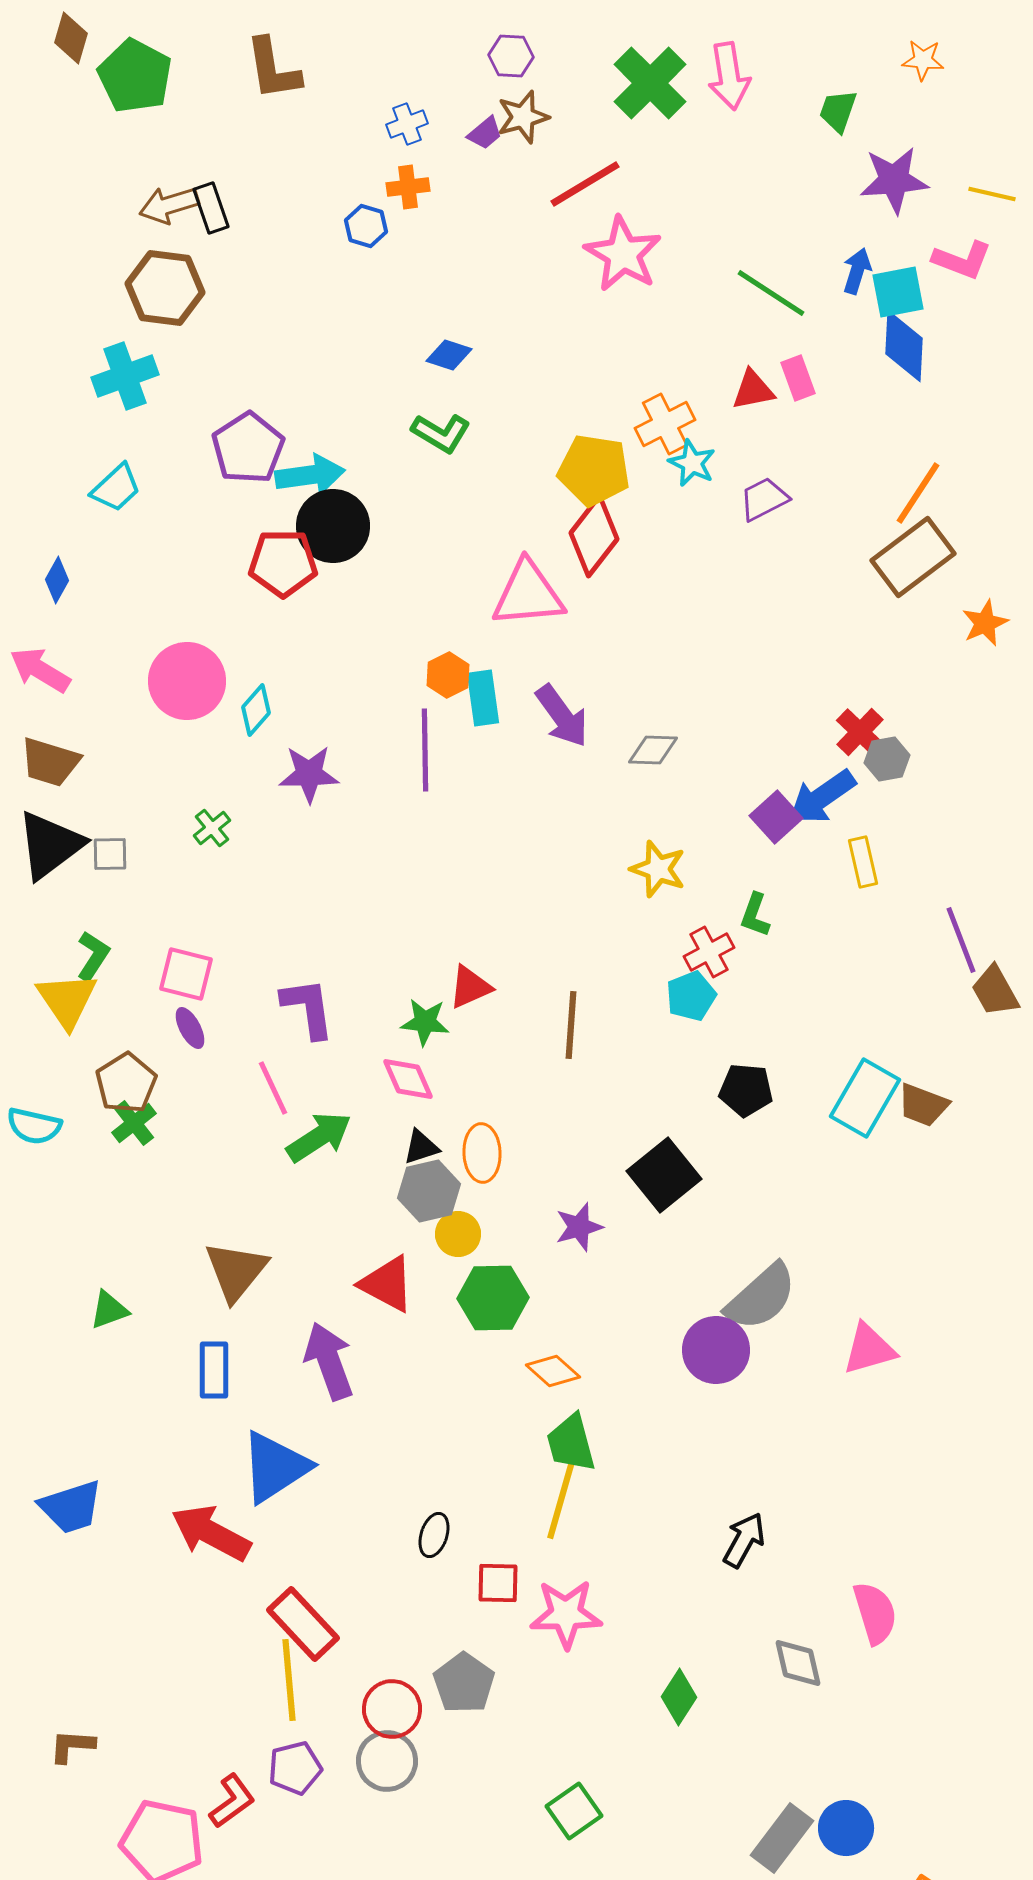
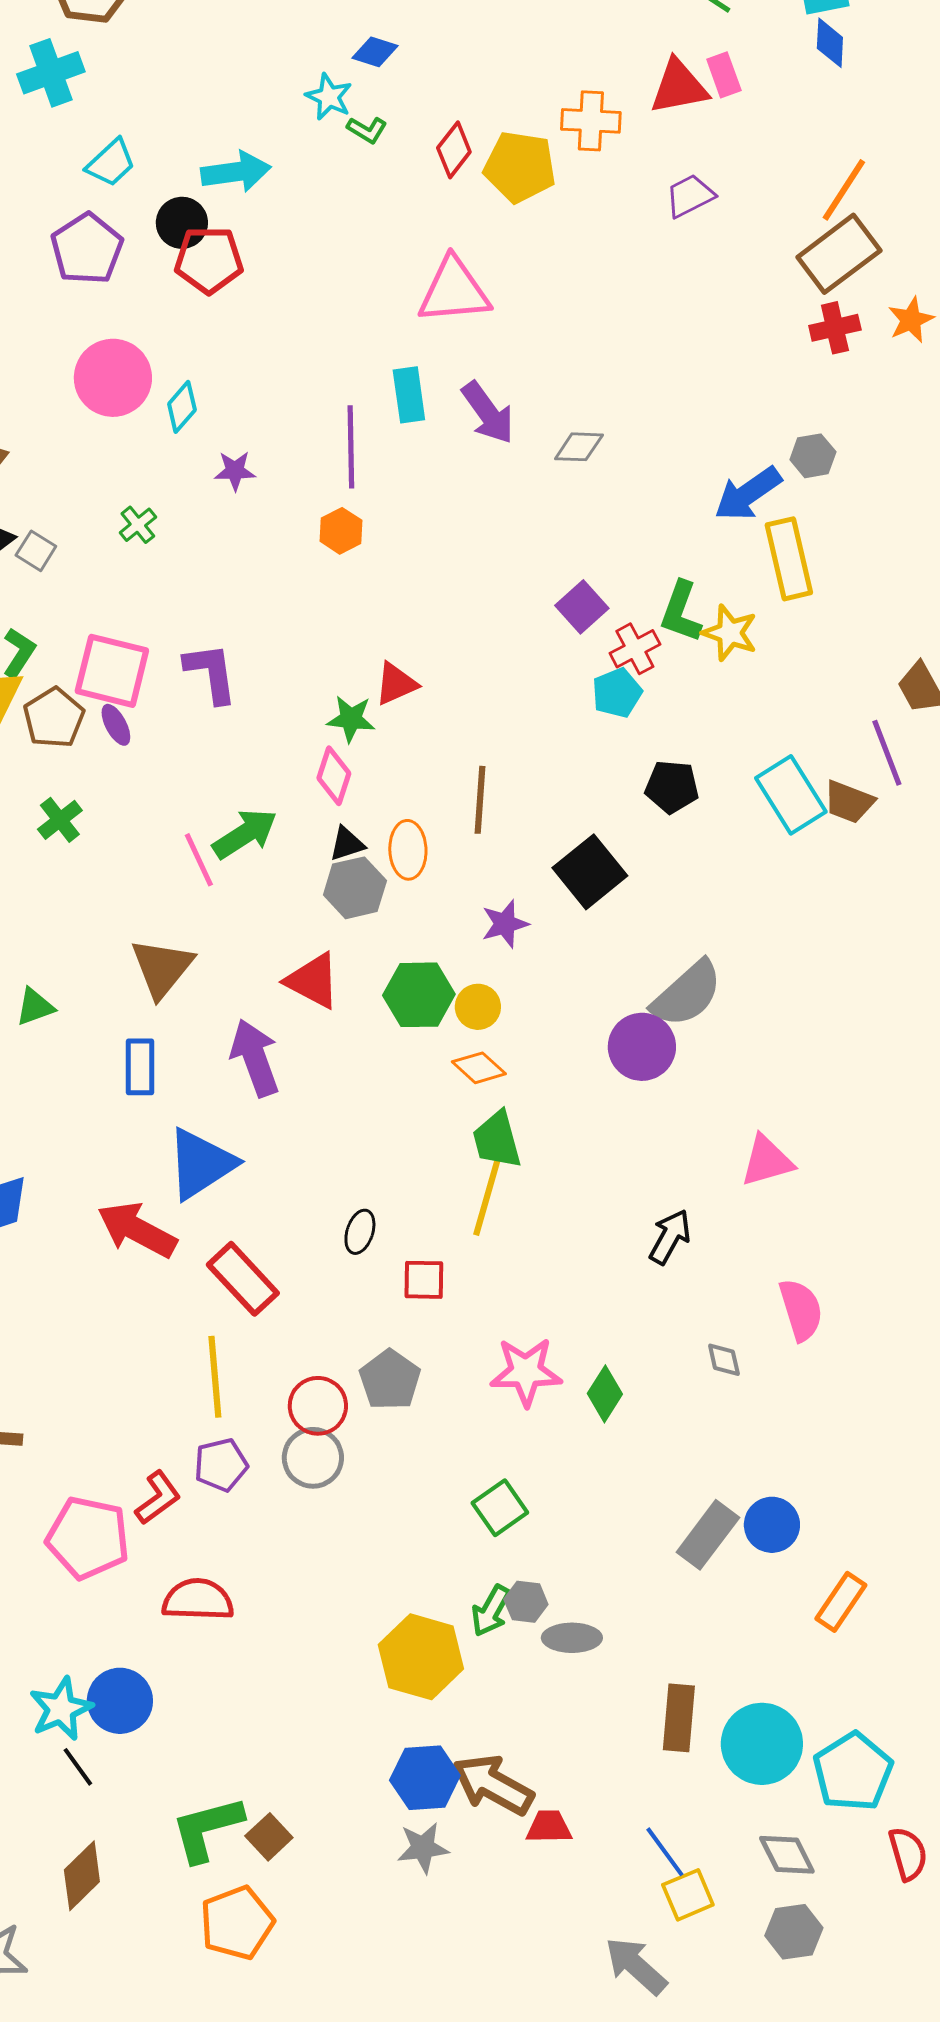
blue diamond: (904, 346) -> (830, 43), size x0.7
red triangle: (753, 390) -> (679, 87), size x1.4
orange cross: (665, 424) -> (591, 121), turned 30
green L-shape: (441, 433) -> (367, 130), size x0.7
purple pentagon: (248, 448) -> (87, 249), moved
cyan star: (692, 463) -> (329, 97), moved
cyan trapezoid: (116, 488) -> (111, 163), moved
black circle: (333, 526) -> (182, 223), moved, size x0.7
red diamond: (594, 536) -> (454, 150), moved, size x0.7
orange hexagon: (448, 675) -> (341, 531), moved
red cross: (860, 732) -> (835, 328), moved, turned 33
purple star: (309, 774) -> (235, 471), size x0.7
purple square: (776, 817) -> (582, 607), moved
gray square: (110, 854) -> (36, 551), turned 33
yellow rectangle: (863, 862) -> (789, 559), size x1.6
yellow star: (658, 869) -> (730, 633), moved
green L-shape: (755, 915) -> (681, 612), size x1.4
purple line: (961, 940) -> (887, 753), moved
pink square: (186, 974) -> (112, 671), size x1.4
purple L-shape: (308, 1008) -> (211, 673), moved
brown line: (571, 1025) -> (480, 800), moved
pink diamond: (408, 1079) -> (334, 776), turned 42
brown pentagon: (126, 1083) -> (54, 718), moved
pink line: (273, 1088) -> (199, 860), moved
cyan rectangle: (865, 1098) -> (791, 795), turned -62
yellow circle: (458, 1234) -> (478, 1007), moved
pink triangle: (869, 1349) -> (767, 1161), moved
pink star: (566, 1614) -> (526, 1372), moved
red rectangle: (303, 1624) -> (243, 1279), moved
gray diamond: (798, 1663) -> (724, 1360), size x0.7

